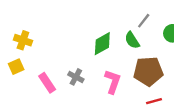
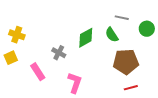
gray line: (144, 21) -> (122, 18), turned 64
gray cross: (76, 77) -> (59, 53), moved
pink L-shape: (113, 82) -> (75, 83), moved

